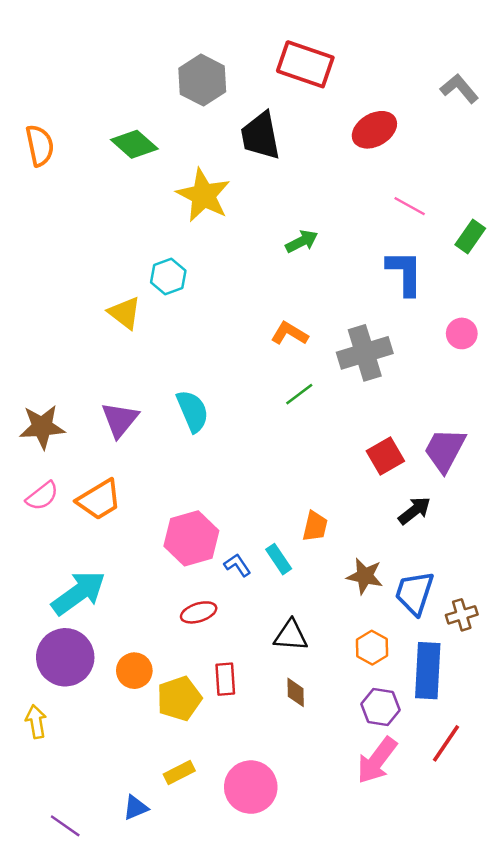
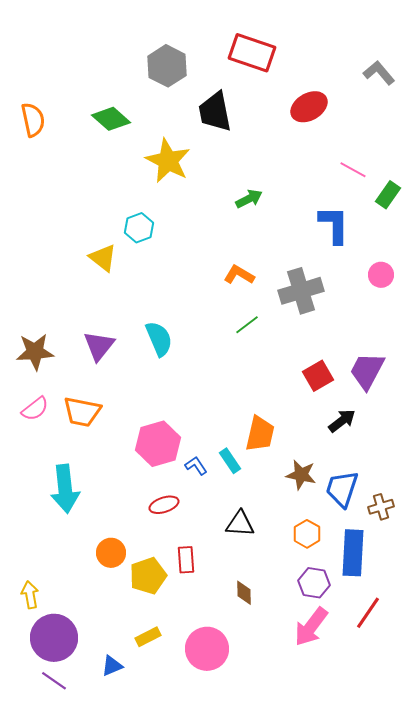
pink line: (410, 206) -> (353, 170), moved
orange trapezoid: (99, 500) -> (82, 412), turned 42
orange trapezoid: (315, 526) -> (260, 434), size x1.4
cyan arrow: (79, 593) -> (65, 489), turned 120
purple circle: (65, 657) -> (54, 638), moved
brown diamond: (296, 692) -> (244, 593), moved

